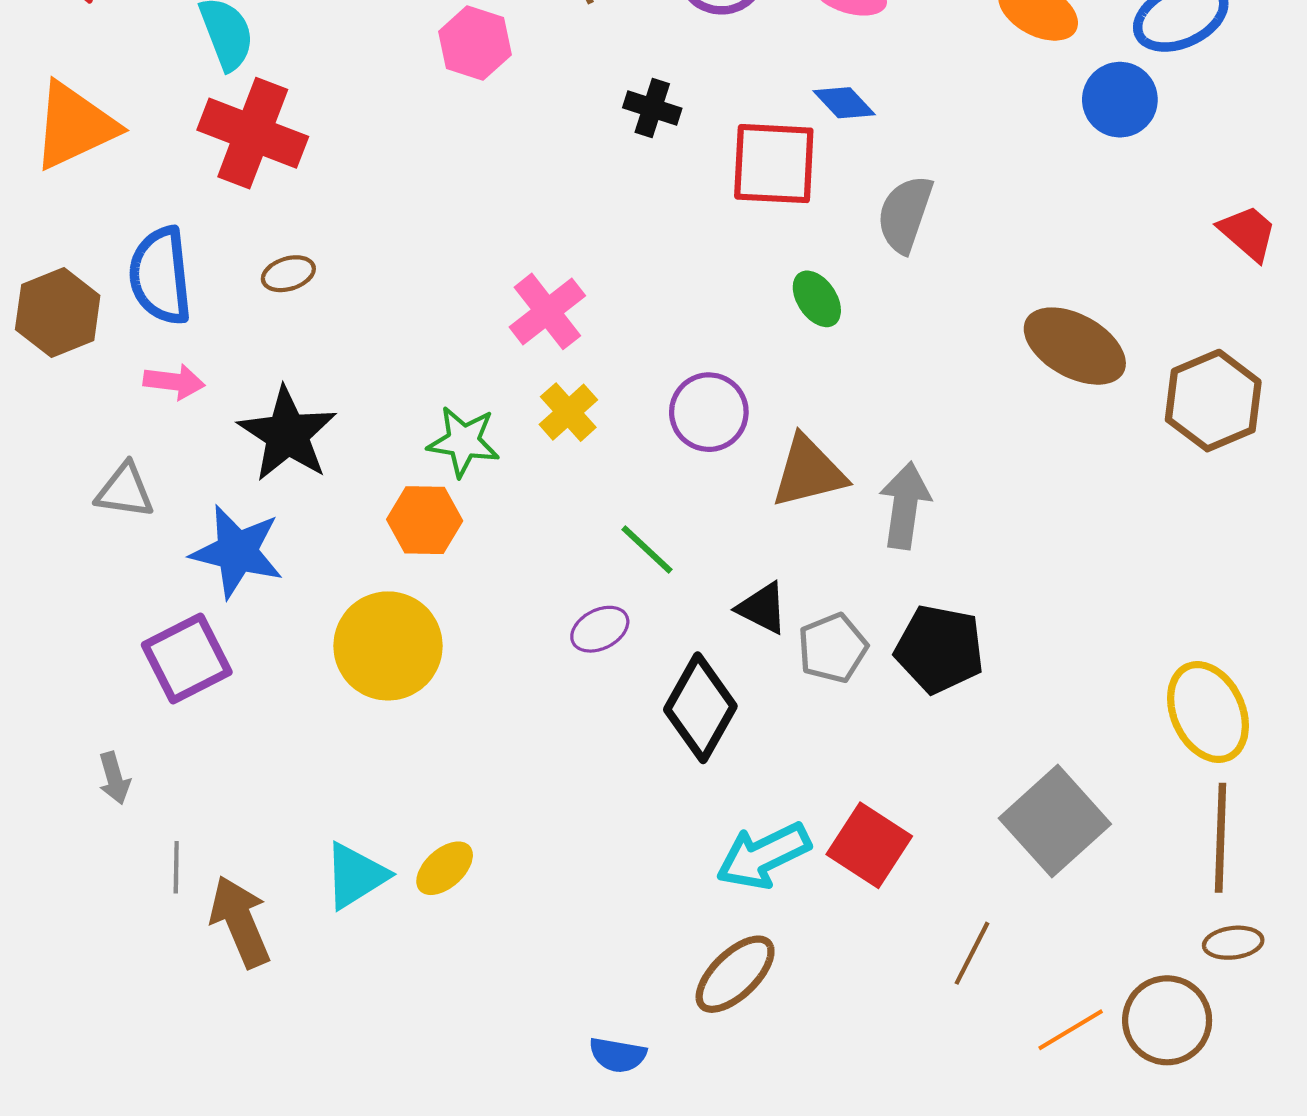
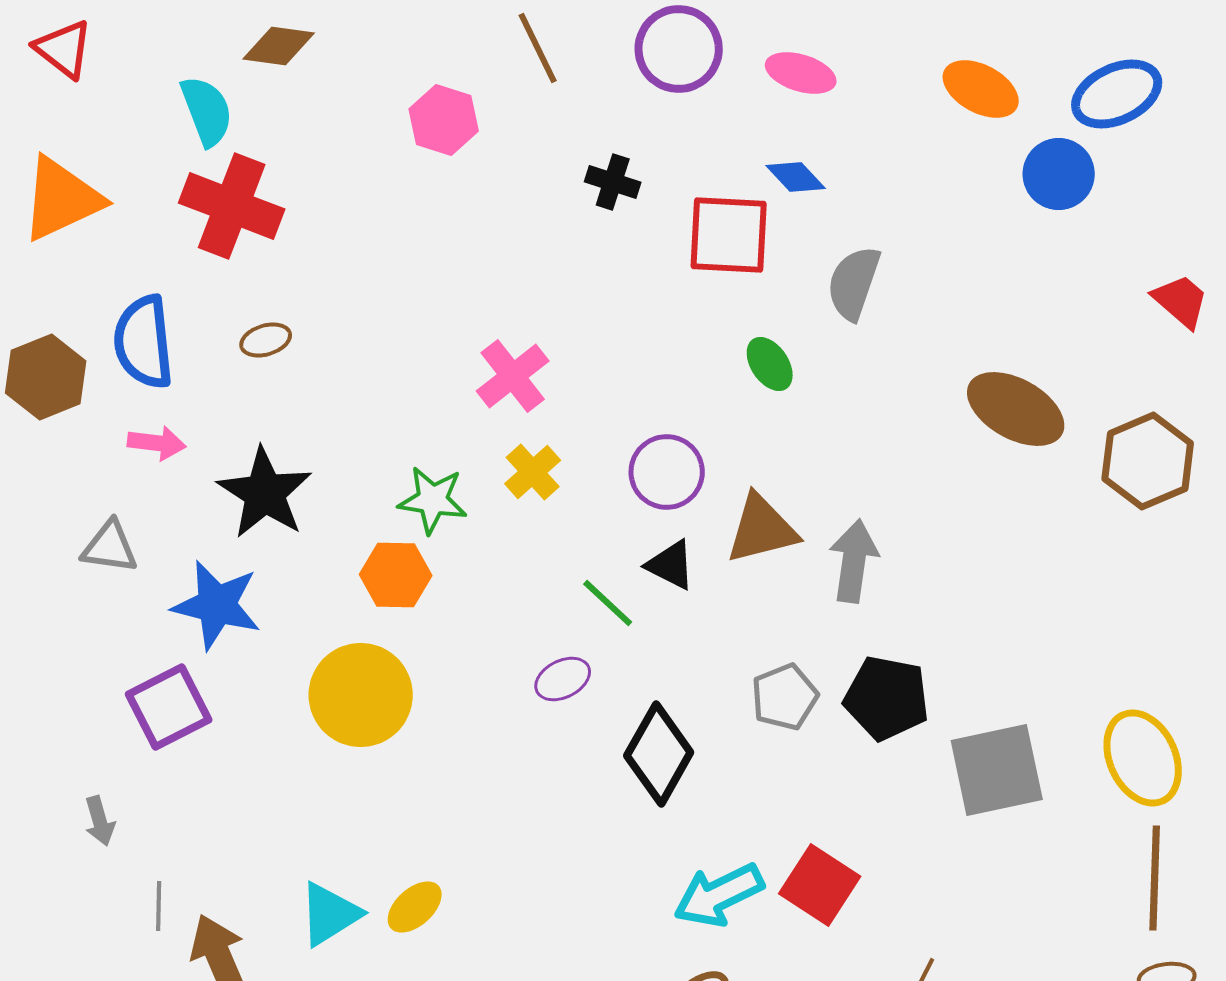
black triangle: (762, 608) -> (671, 565), moved
gray square: (1055, 821) -> (997, 770), moved, turned 30

